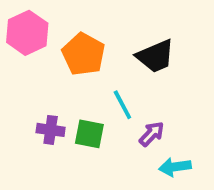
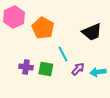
black trapezoid: (155, 56) -> (92, 32), moved
cyan arrow: (175, 167) -> (98, 72), moved

